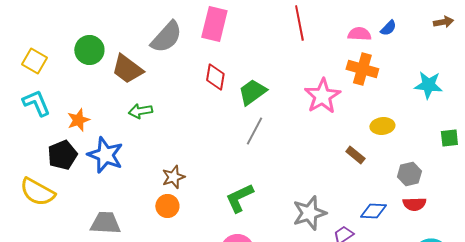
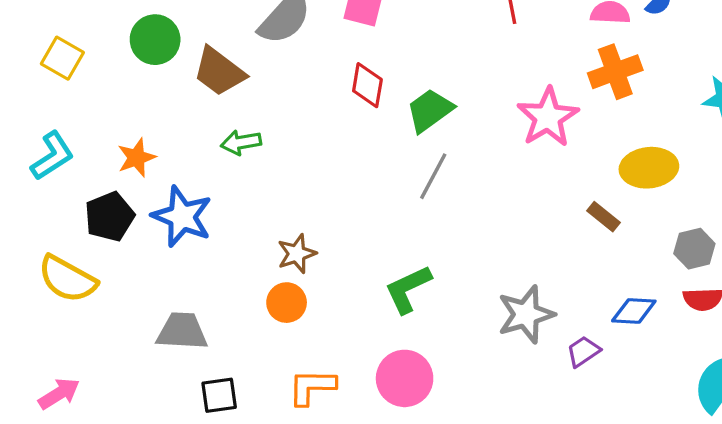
orange cross: (362, 69) -> (615, 72), turned -36
cyan L-shape: (36, 103) -> (52, 156), moved, turned 80
yellow ellipse: (382, 126) -> (649, 168), size x1.4

